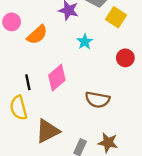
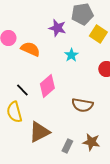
orange semicircle: (37, 35) -> (30, 49), turned -114
black line: (28, 82) -> (22, 90), turned -32

